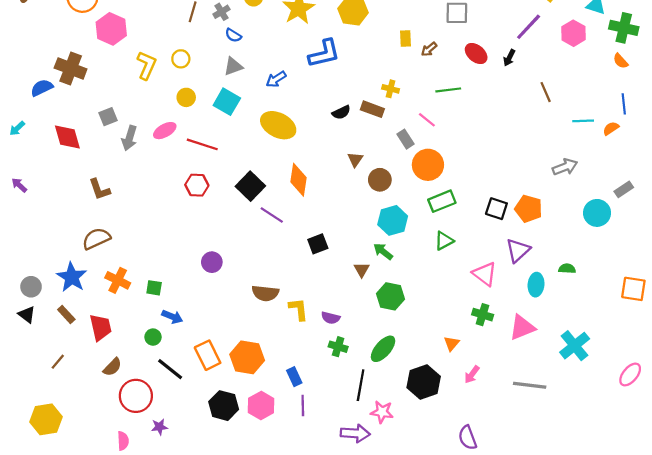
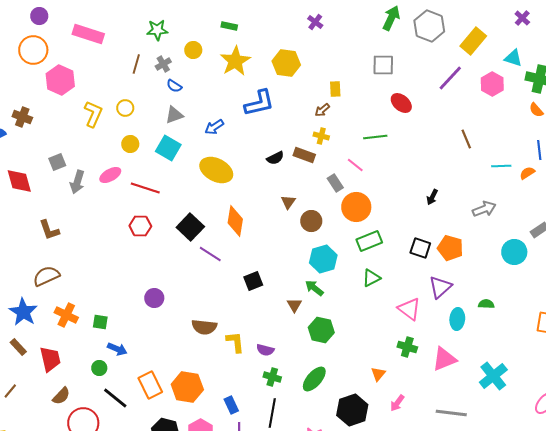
brown arrow: (429, 49) -> (322, 110), moved
black arrow: (509, 58) -> (432, 197), moved
brown cross: (71, 68) -> (22, 117), size x0.7
black line: (361, 385) -> (272, 413), moved

